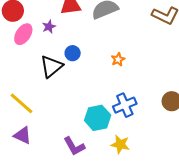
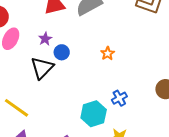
purple star: (49, 27) -> (45, 39), moved
blue cross: (125, 105) -> (119, 98), size x0.7

